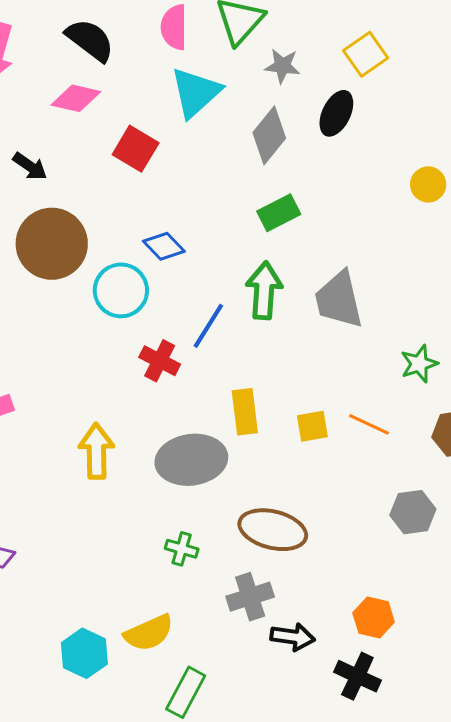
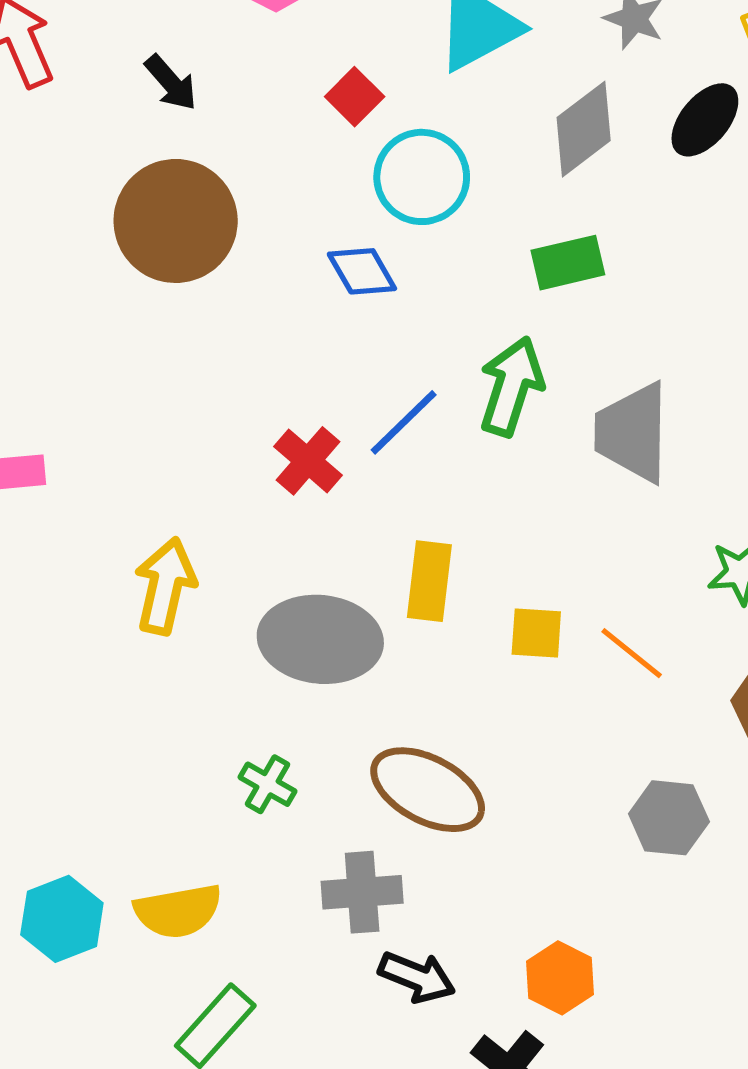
red square: (136, 149) -> (355, 97), size x0.7
cyan circle: (121, 290) -> (422, 177), moved

